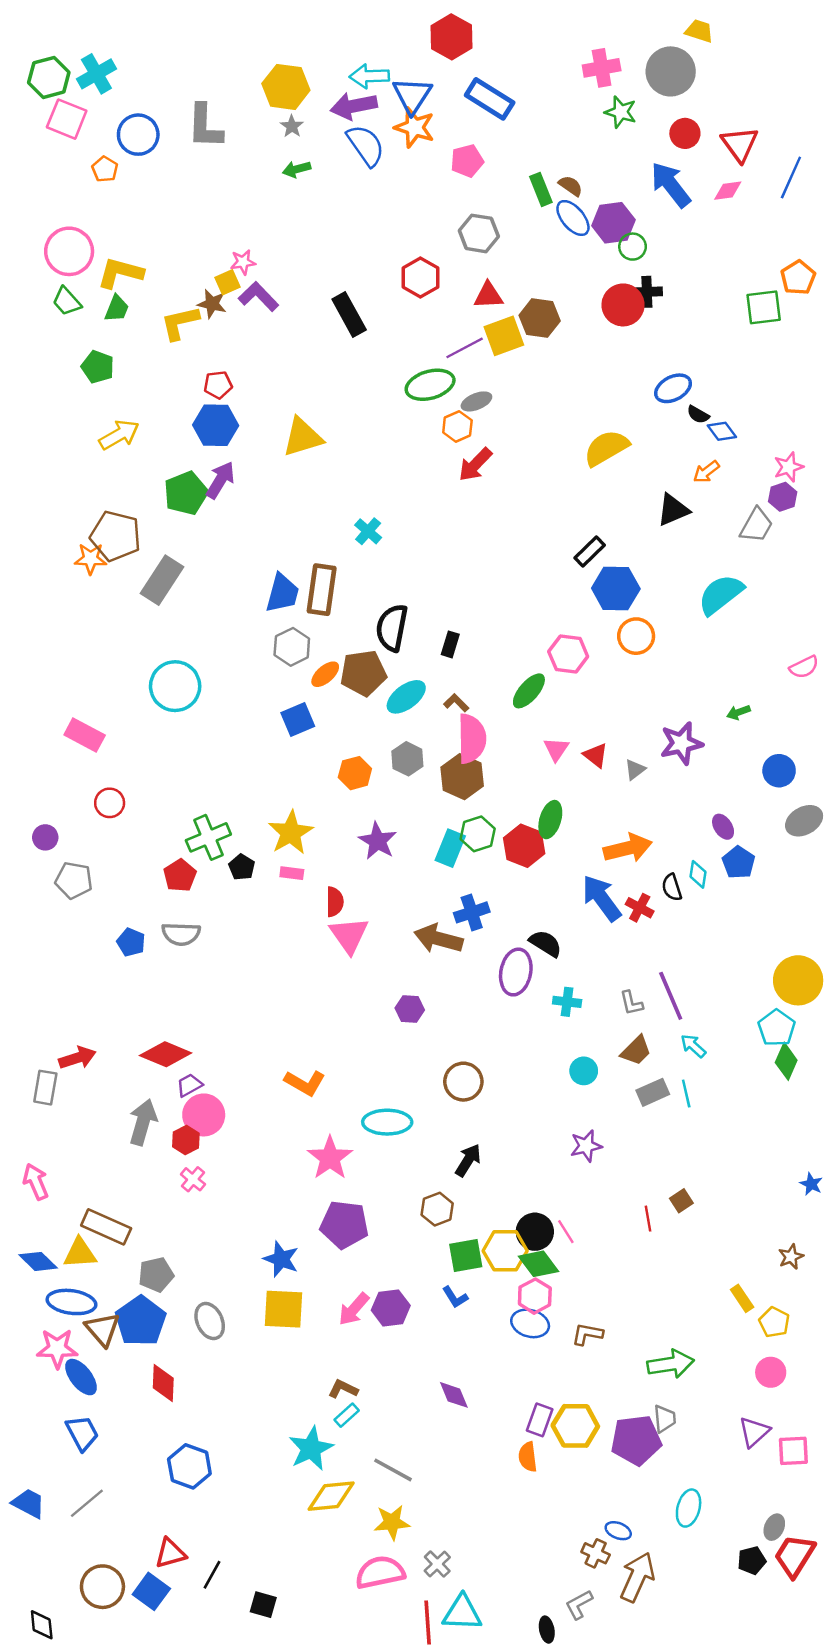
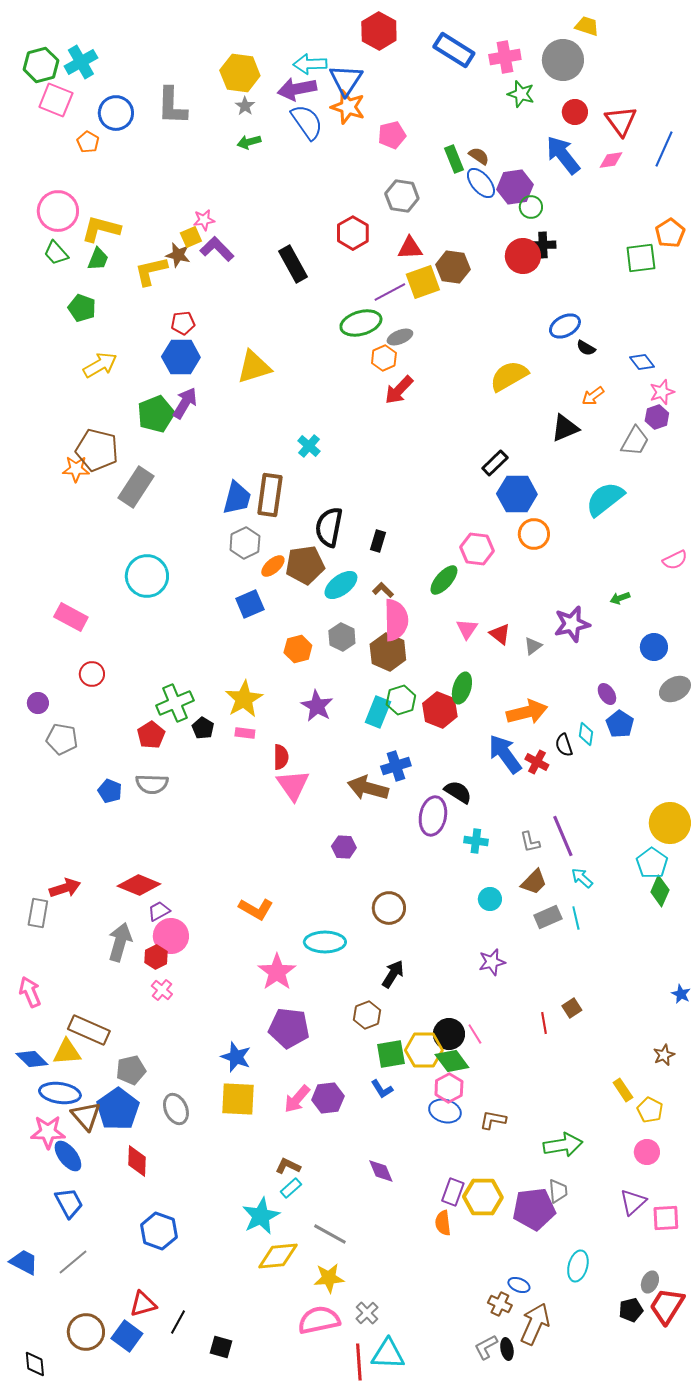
blue rectangle: (490, 99) -> (454, 50), moved
blue diamond: (722, 431) -> (642, 362), moved
black ellipse: (547, 1630) -> (507, 1349), moved

